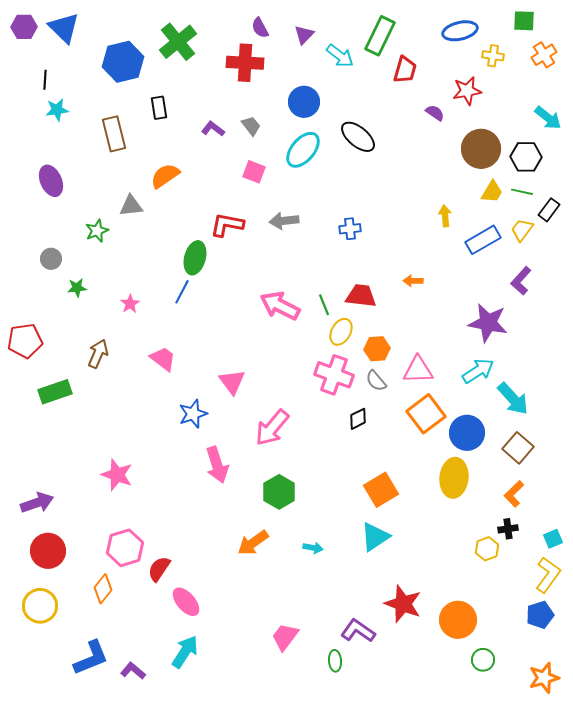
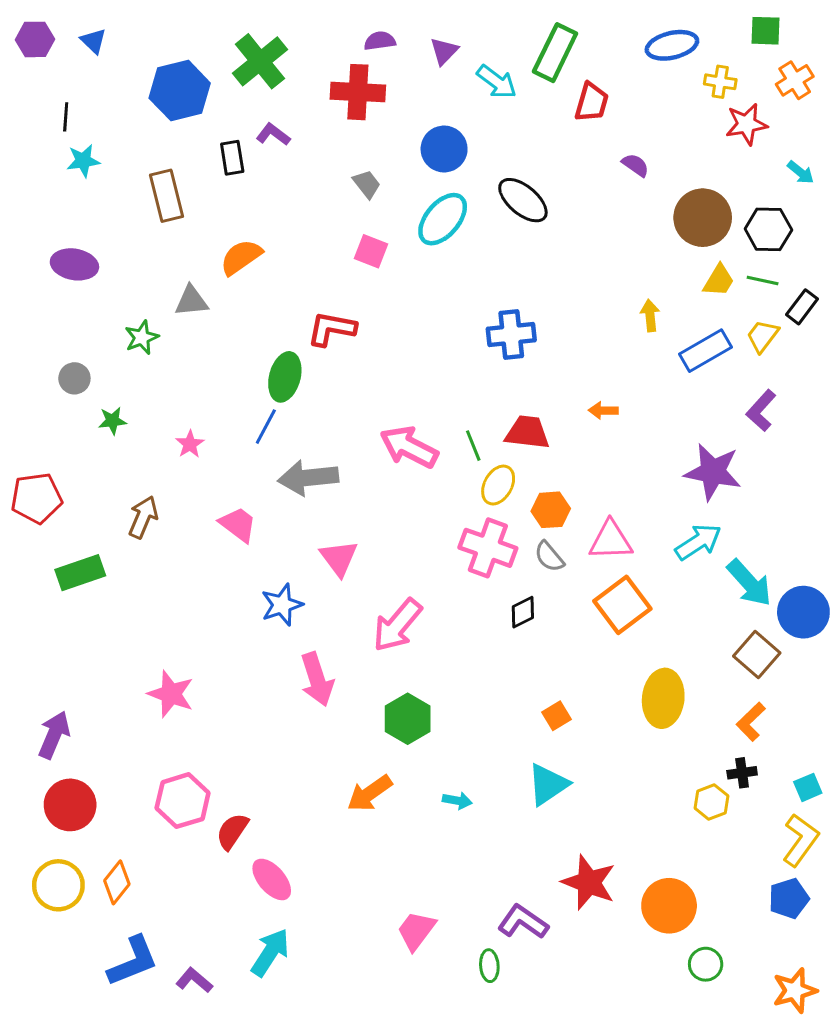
blue triangle: (64, 28) -> (93, 41), size x0.6
purple semicircle: (260, 28) -> (380, 41), turned 110
red star: (467, 91) -> (746, 124), moved
cyan arrow: (548, 118) -> (801, 172), size x0.7
purple L-shape: (213, 129) -> (273, 134), moved
purple ellipse: (51, 181) -> (74, 264), turned -56
gray arrow: (284, 221) -> (308, 478), moved, size x1.4
blue cross: (350, 229) -> (511, 335), size x1.5
blue circle: (467, 433) -> (803, 612), moved
orange square: (381, 490) -> (557, 716), size x0.6
purple arrow: (37, 503) -> (54, 735), turned -48
orange diamond: (103, 589) -> (117, 882), moved

